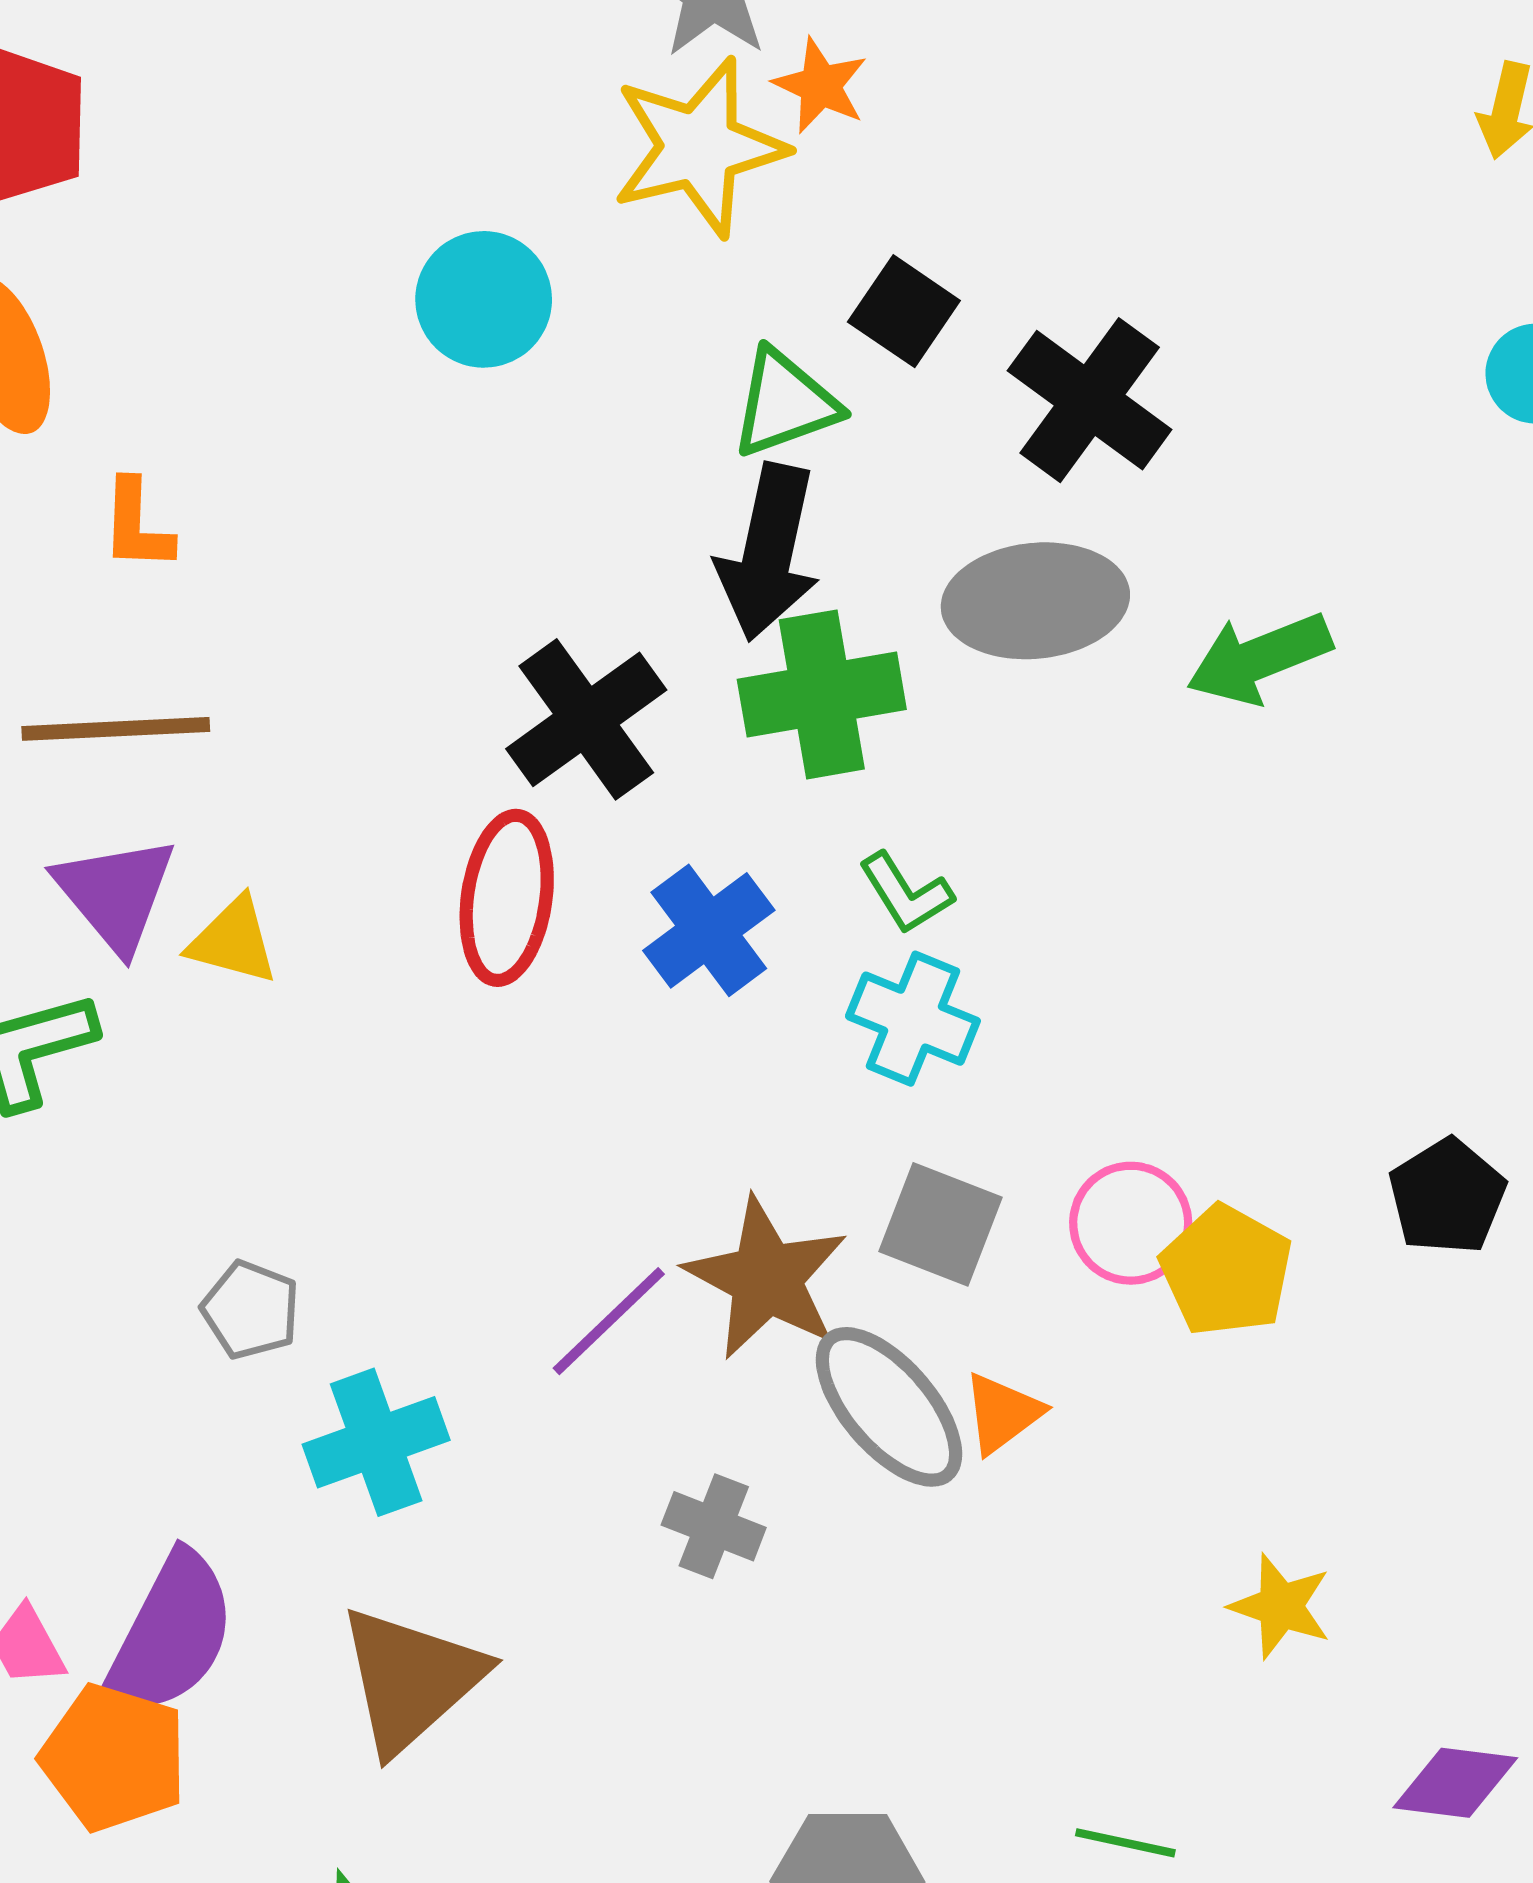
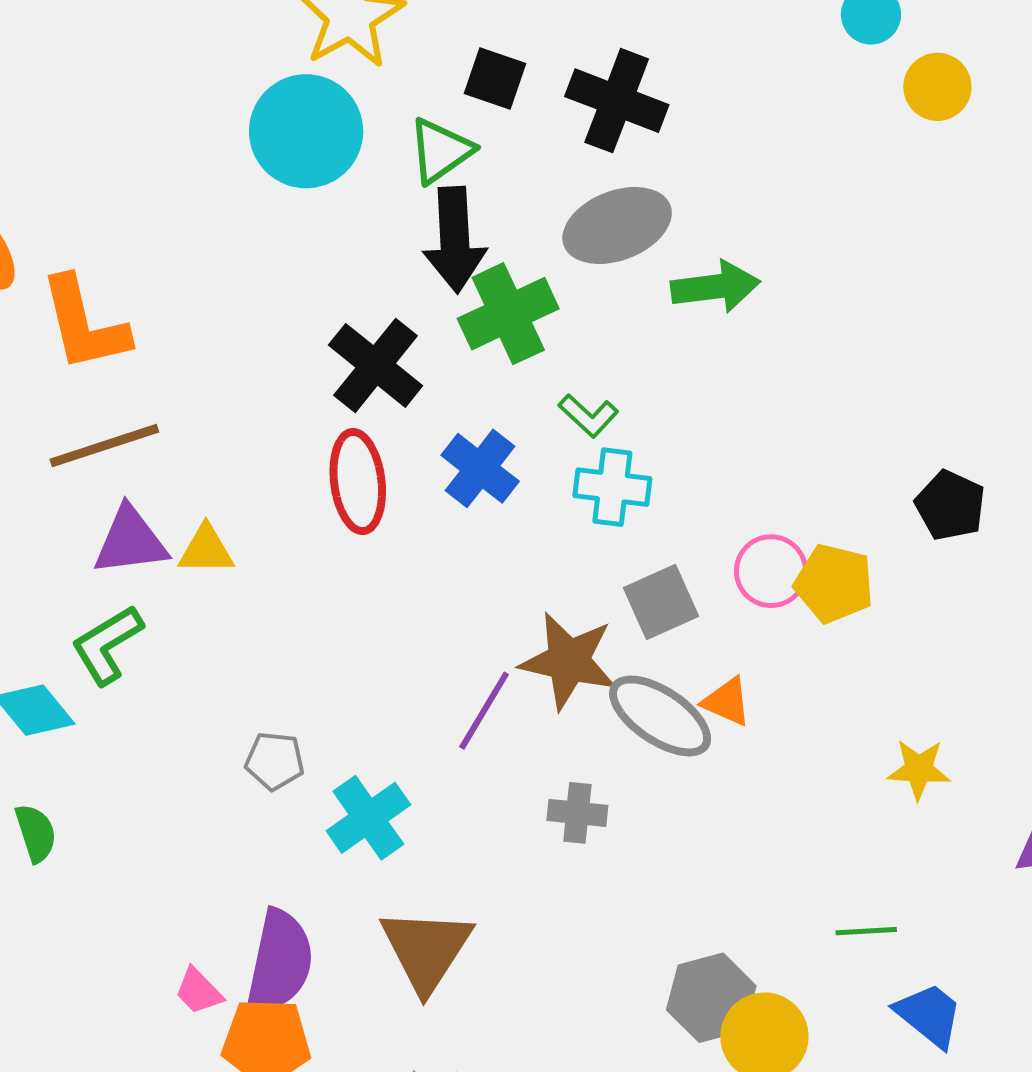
cyan circle: (484, 299) -> (306, 131), moved, size x1.4
orange L-shape: (137, 525) -> (84, 324), size x1.8
green arrow: (1259, 658) -> (715, 287), moved, turned -150
purple triangle: (116, 894) -> (130, 541), turned -42
gray square: (940, 1224) -> (661, 602), turned -30
orange triangle: (1002, 1413) -> (727, 702), turned -44

